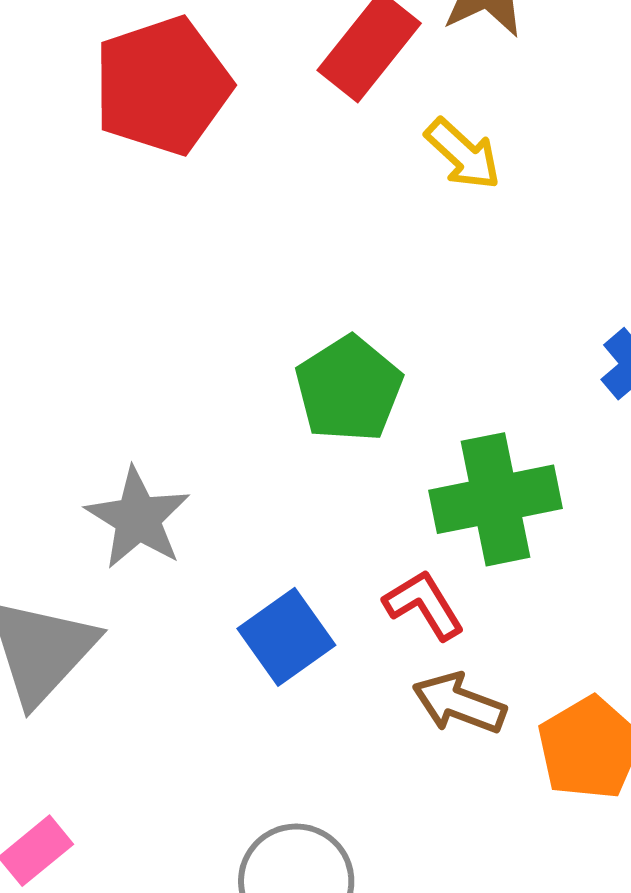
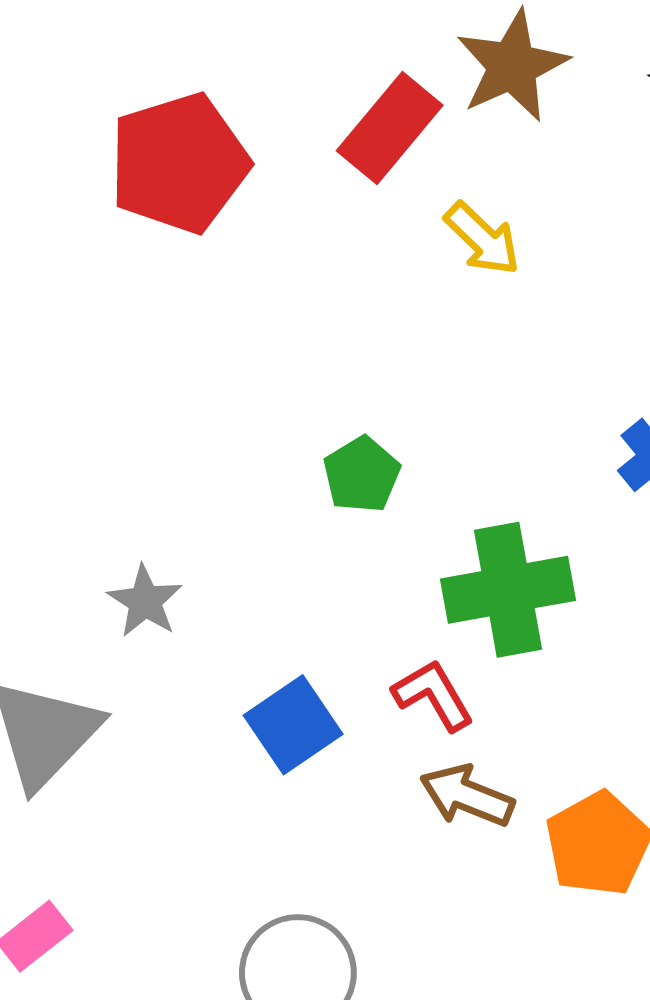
green pentagon: (349, 389) -> (362, 475), size x0.7
gray star: (138, 518) -> (145, 601), size x0.7

